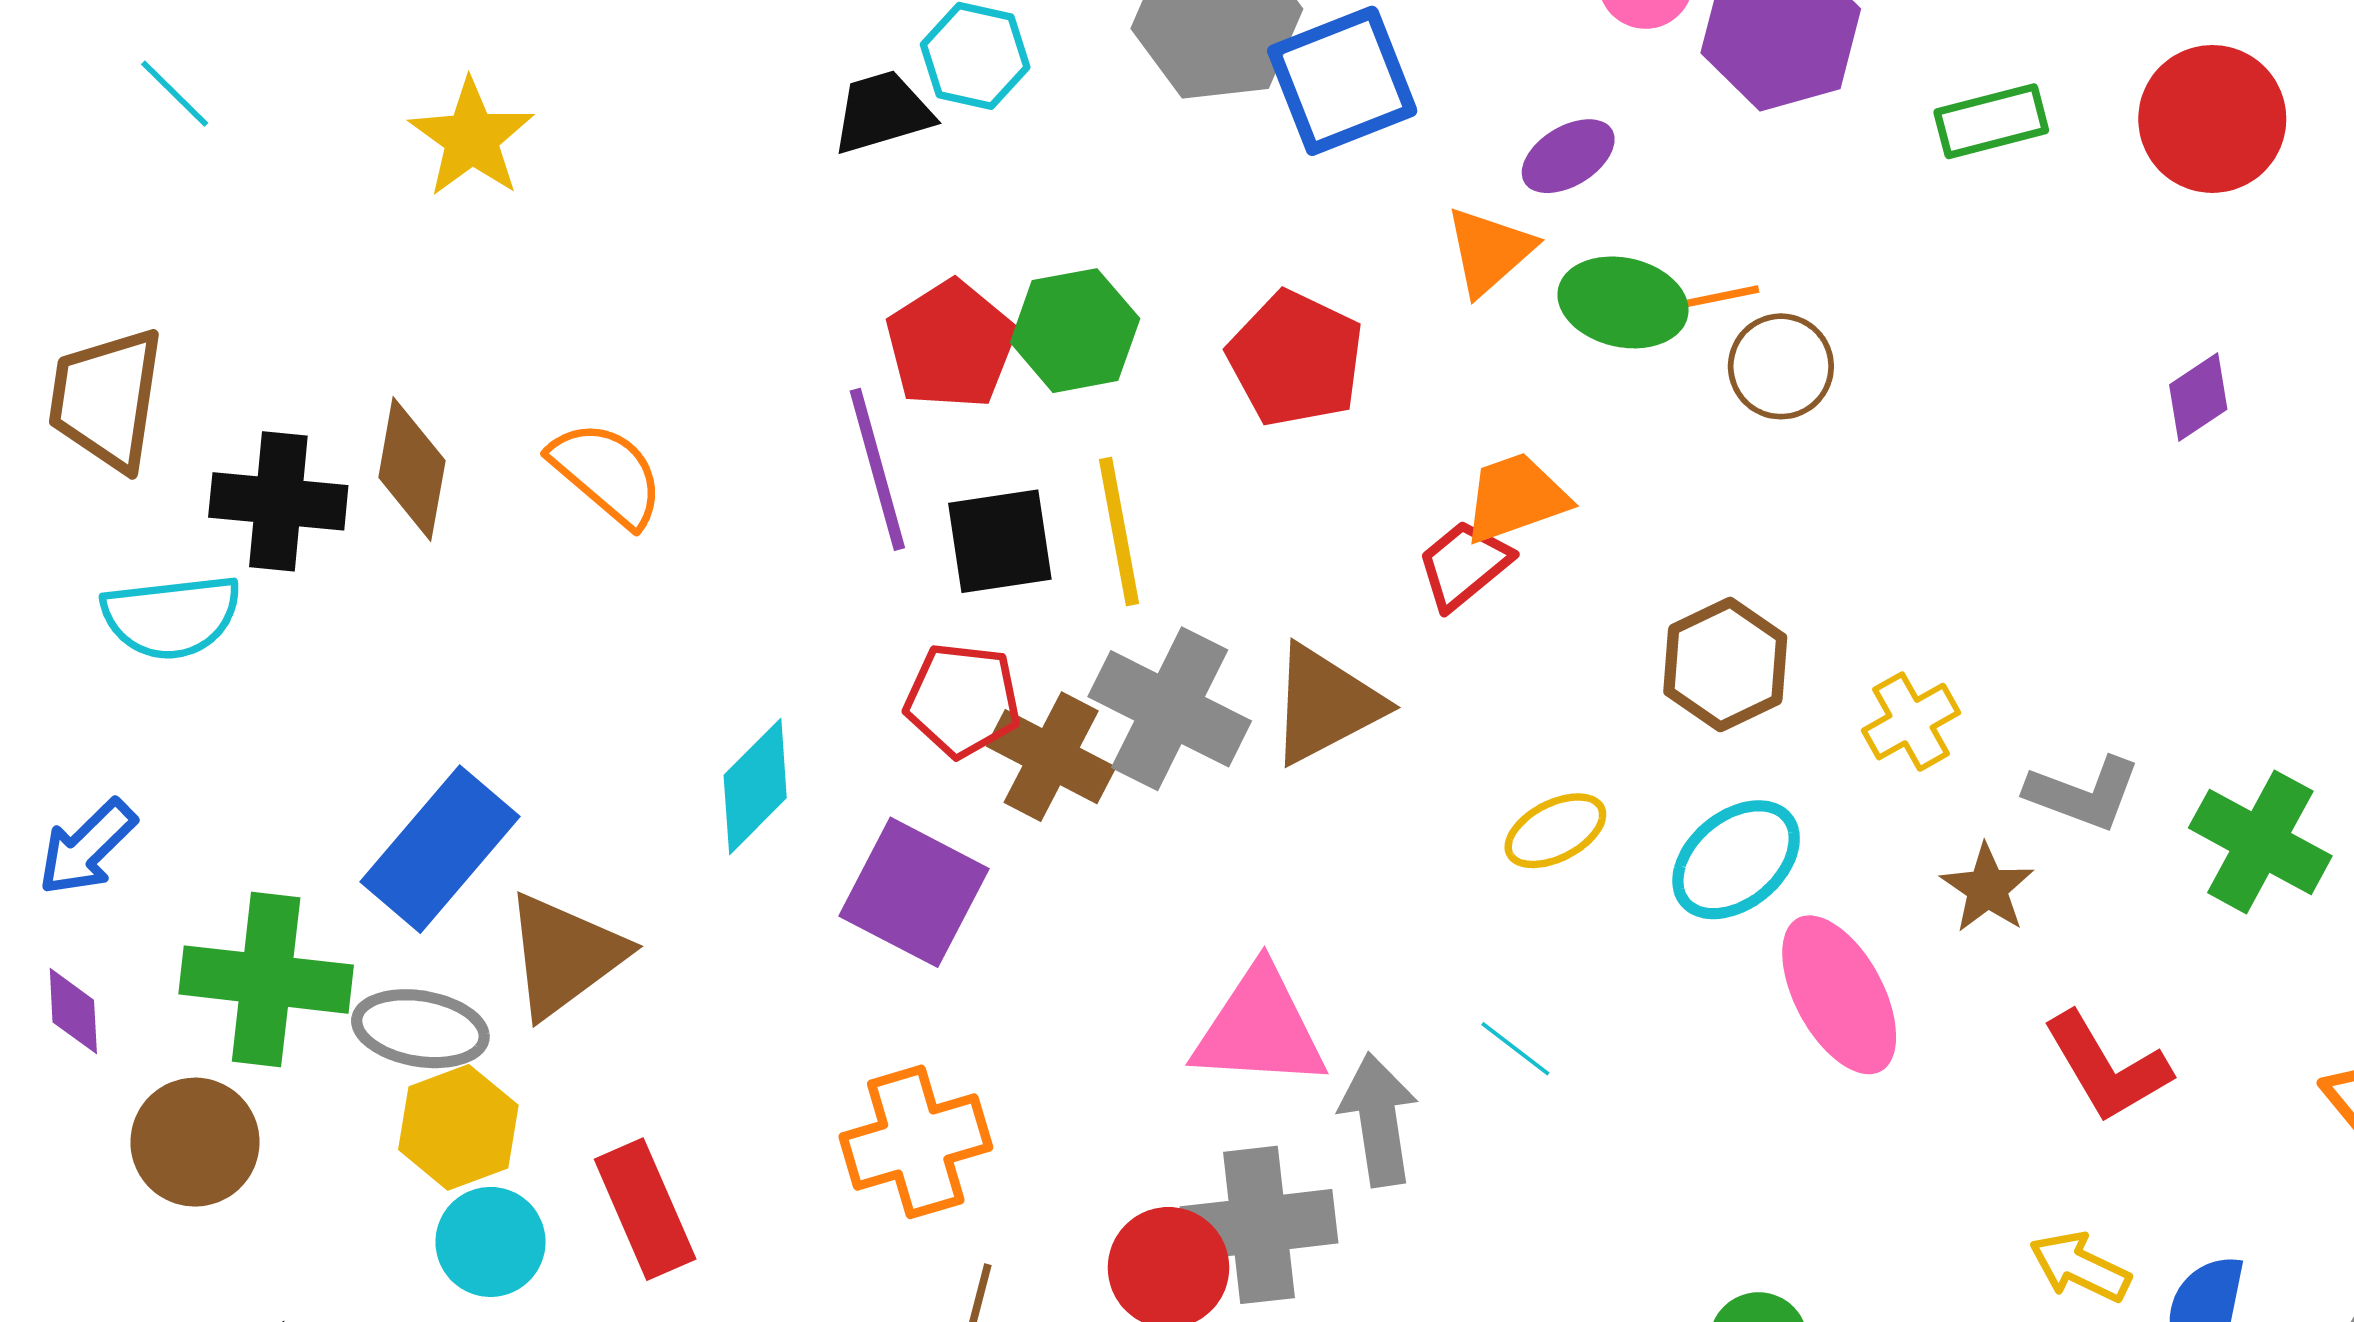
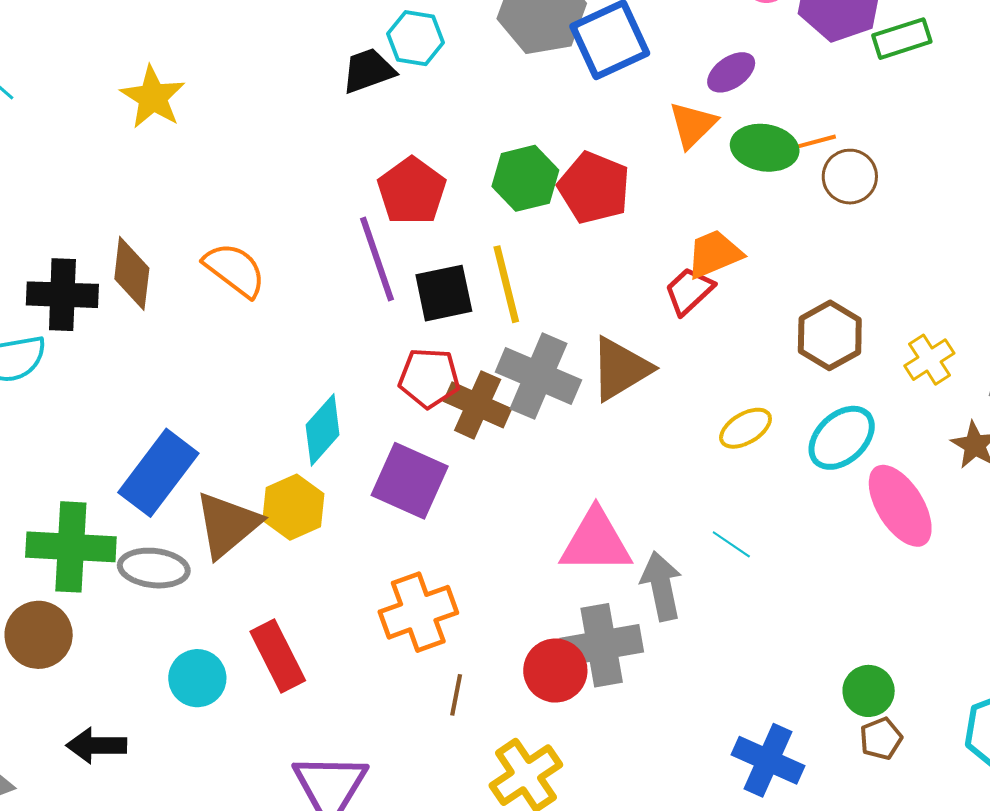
green rectangle: (1991, 121) -> (902, 39), moved
green hexagon: (1075, 331) -> (525, 178), moved
yellow hexagon: (458, 1127) -> (293, 507), moved

